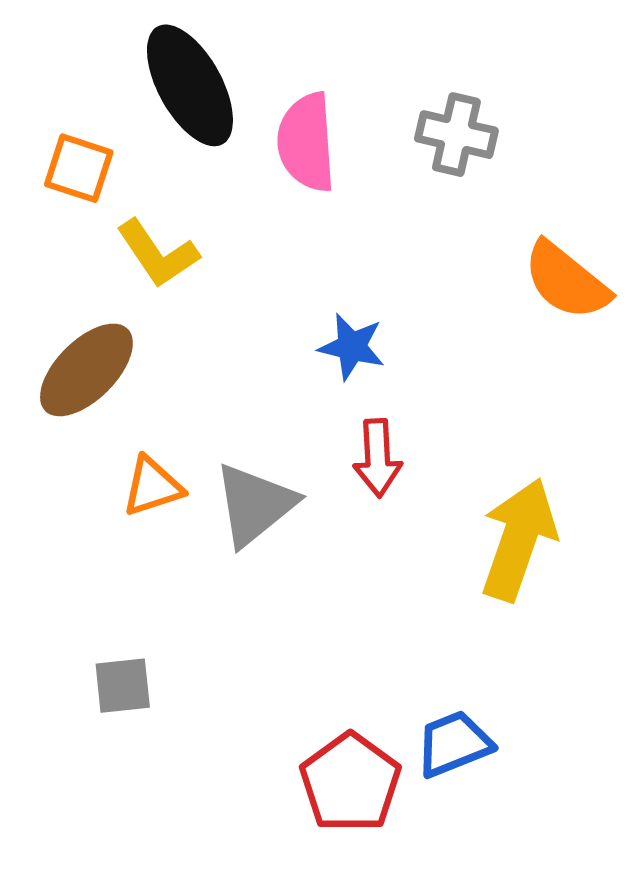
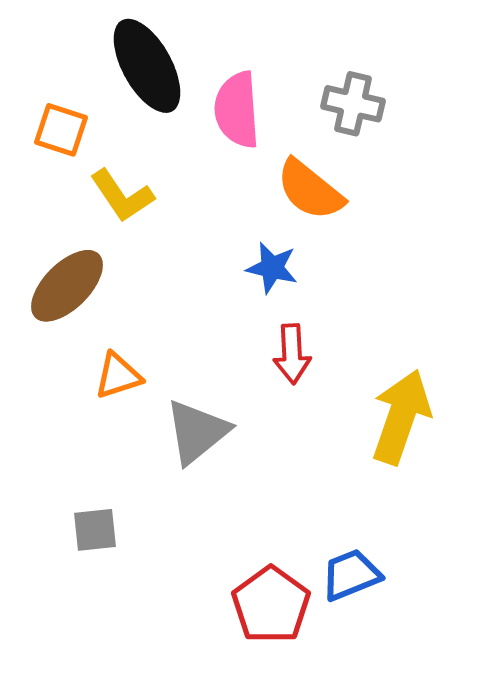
orange semicircle: (566, 281) -> (310, 190), moved
gray triangle: (255, 505) -> (197, 432), moved

